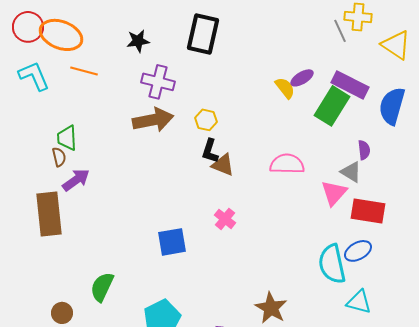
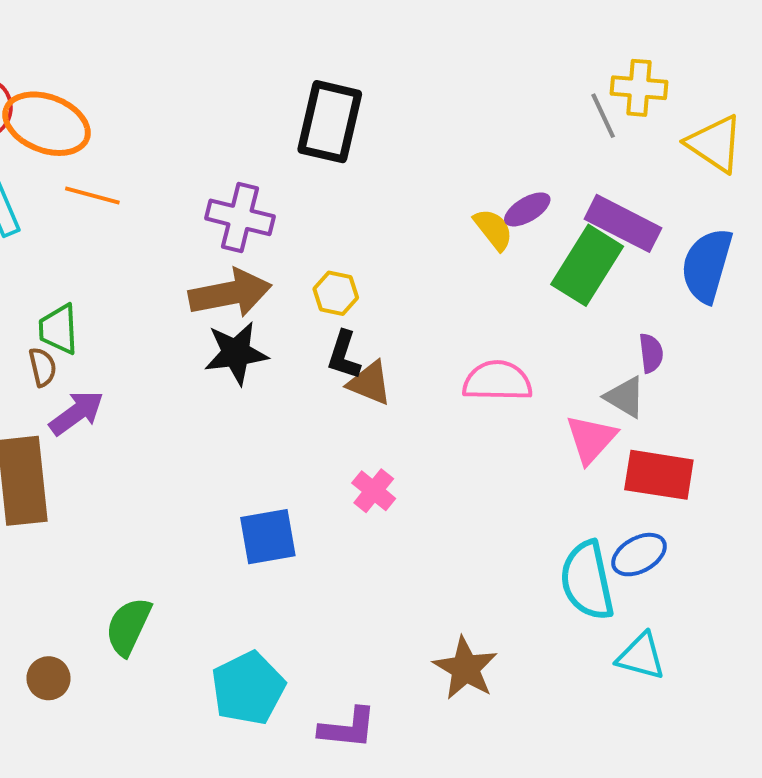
black star: (138, 41) -> (236, 353), moved, size x1.4

